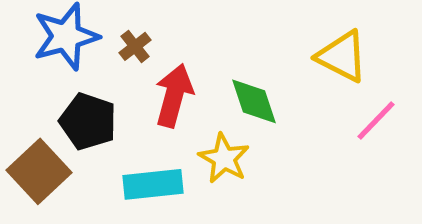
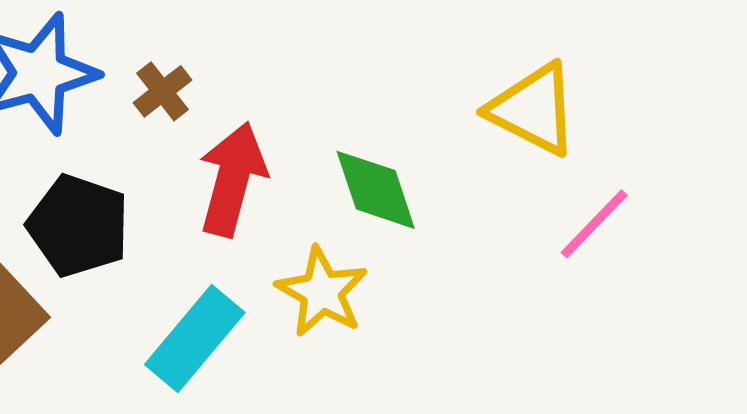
cyan rectangle: (153, 184) -> (195, 338), turned -44

